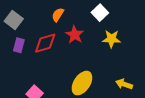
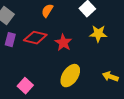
red star: (75, 35) -> (63, 43), moved
red diamond: (45, 43) -> (35, 38), turned 30

